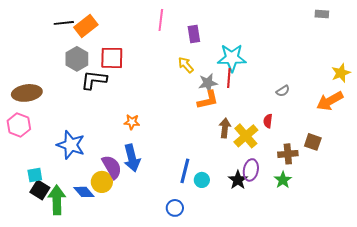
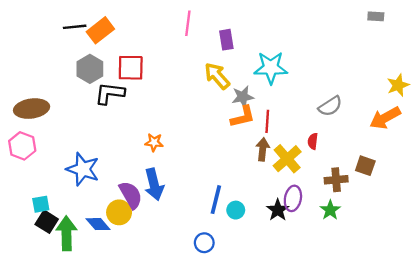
yellow arrow: (186, 65) -> (217, 76), size x1.4
red line: (229, 78) -> (267, 121), moved
gray semicircle: (283, 91) -> (330, 106), size x1.5

